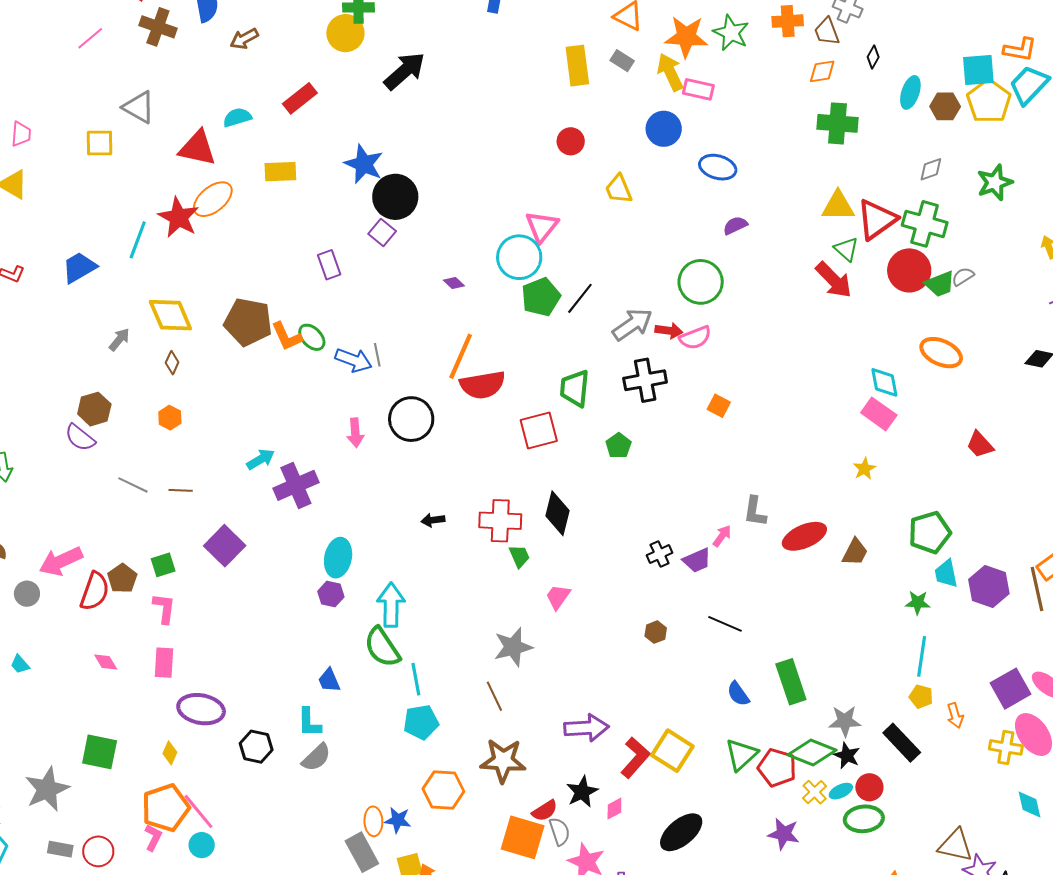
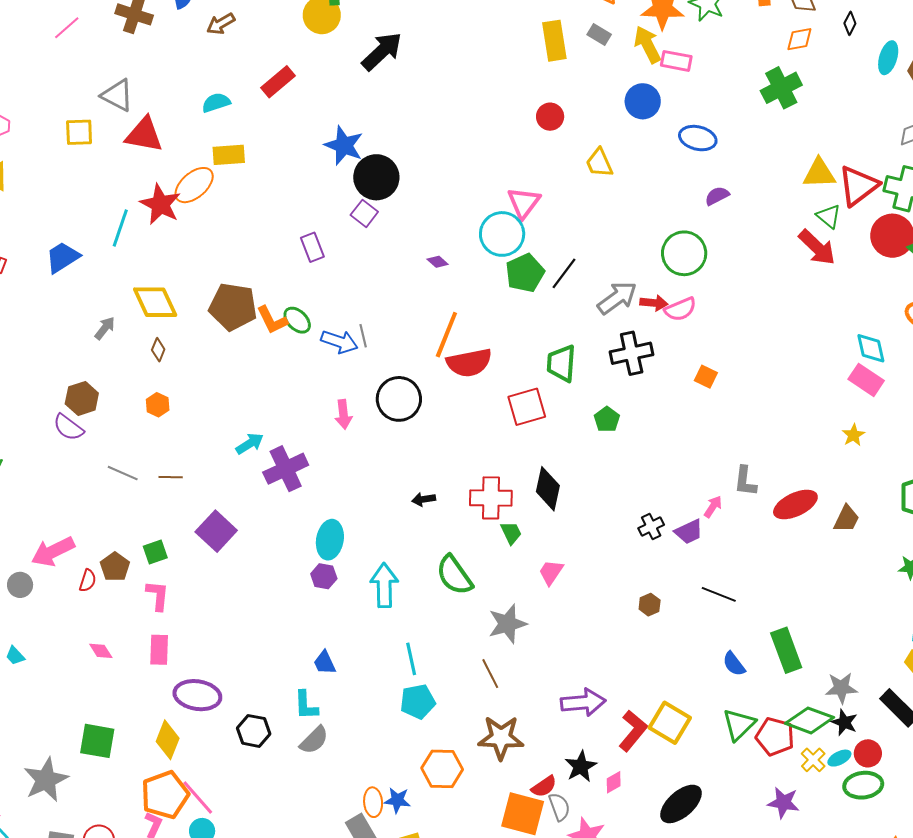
green cross: (837, 123) -> (781, 88), moved, turned -30
red triangle: (198, 148) -> (144, 135), moved
yellow rectangle: (280, 172) -> (229, 155), moved
red semicircle: (95, 591) -> (88, 581), size x0.6
green semicircle: (382, 647) -> (454, 575), moved
yellow diamond: (170, 753) -> (168, 740), size x1.6

